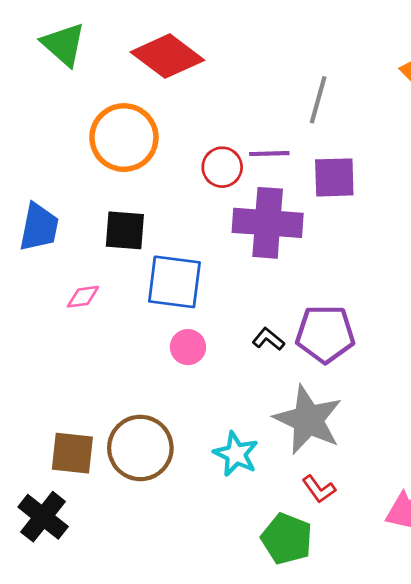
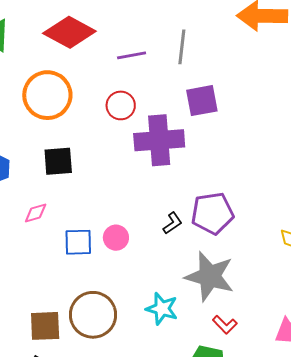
purple line: (269, 154) -> (132, 55), moved
blue square: (174, 282) -> (78, 242), moved, size x0.7
black L-shape: (268, 339) -> (172, 223), turned 115

